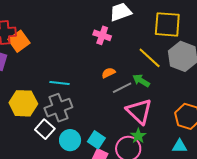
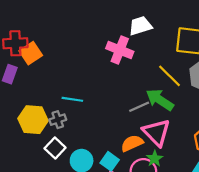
pink cross: (102, 35) -> (120, 50), size x1.4
orange semicircle: (108, 73) -> (132, 143), moved, size x1.5
green arrow: (141, 81) -> (160, 100), size x1.5
gray cross: (58, 108) -> (58, 120), moved, size x0.6

